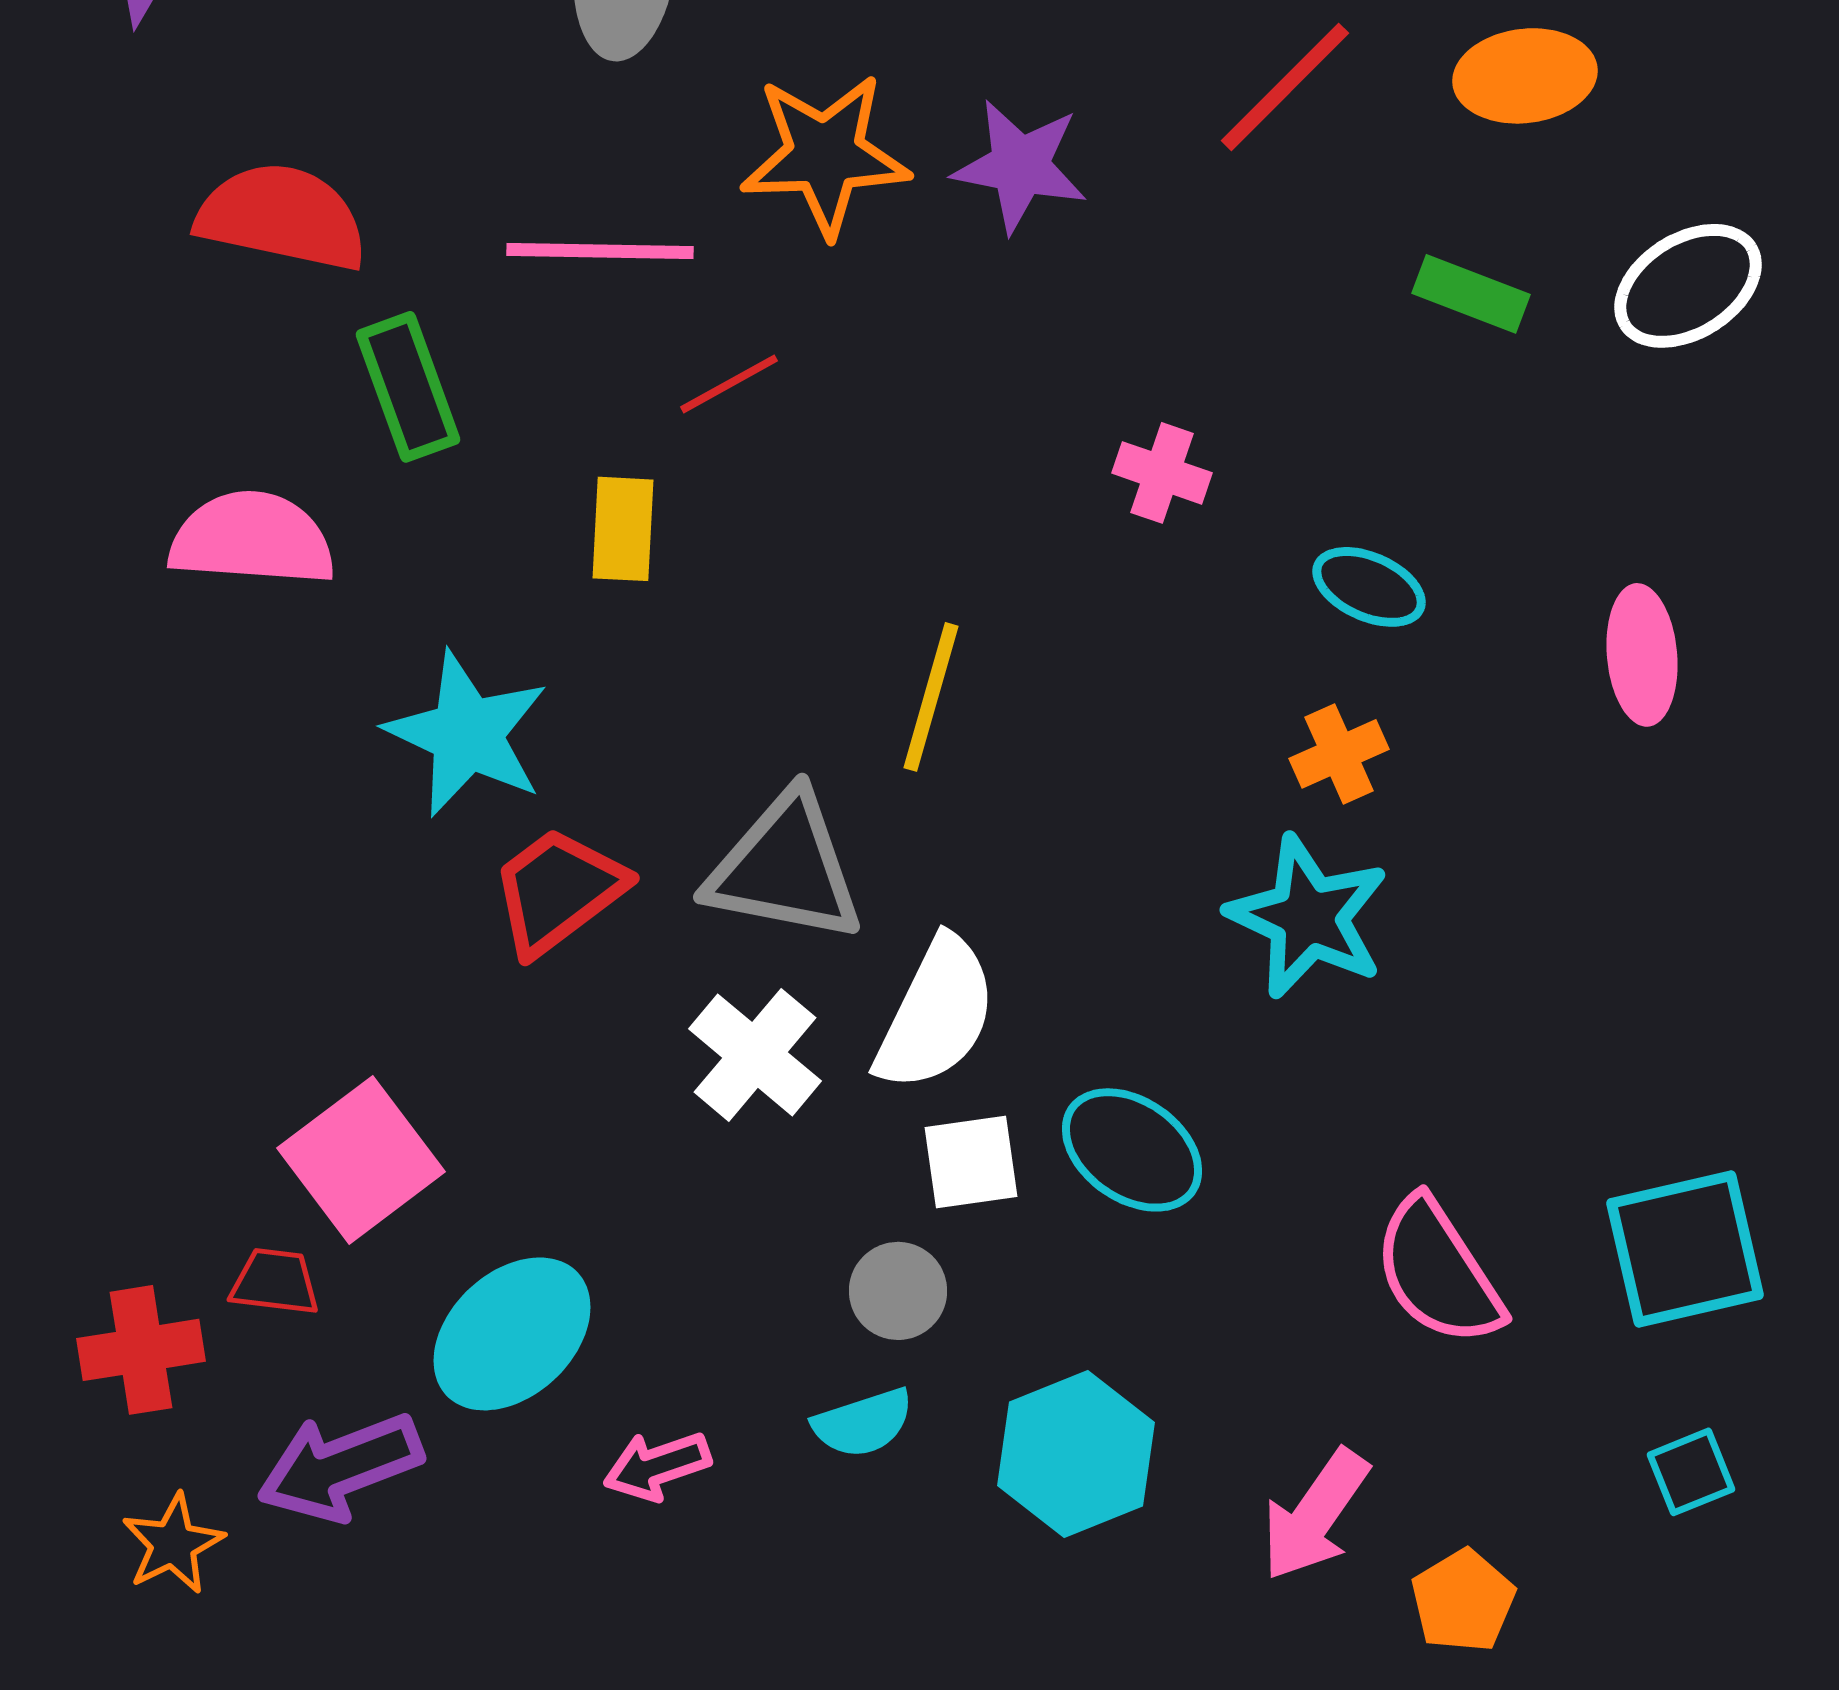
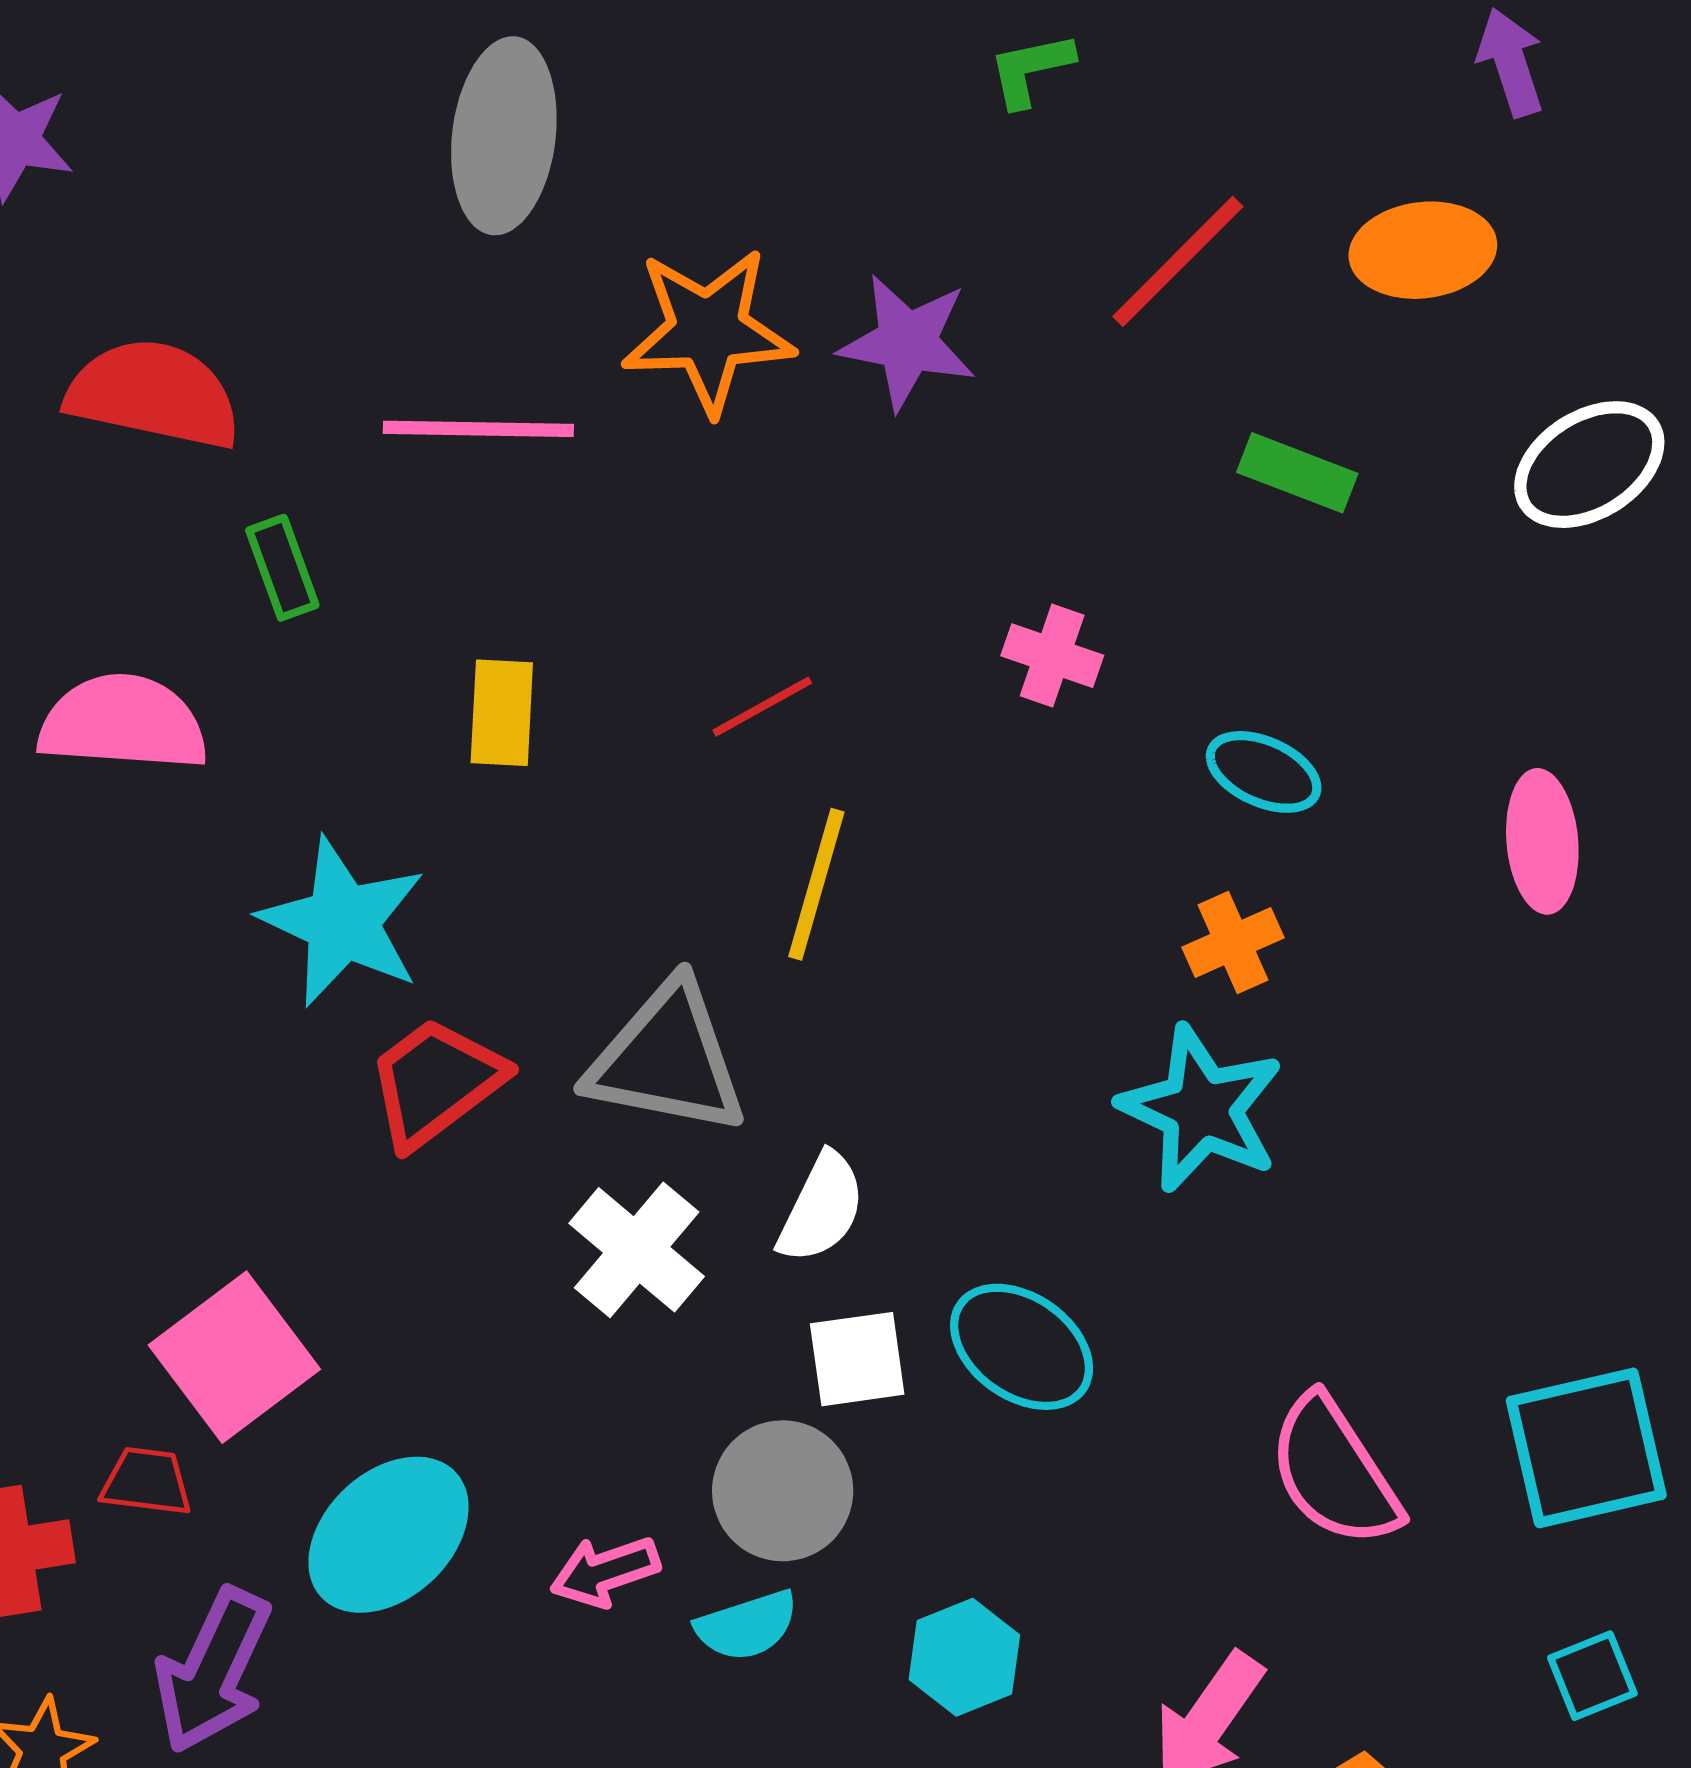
green rectangle: (1471, 294) -> (1297, 473), moved
red line: (729, 384) -> (762, 707), moved
green rectangle: (408, 387) -> (282, 568), size x0.7
white semicircle: (936, 1014) -> (821, 1208), size x0.7
gray circle: (898, 1291) -> (783, 1491), size x1.4
cyan hexagon: (1076, 1454) -> (964, 1657), size x0.7
pink arrow: (657, 1466) -> (605, 1571), moved
purple arrow: (340, 1467) -> (213, 1671), turned -44

